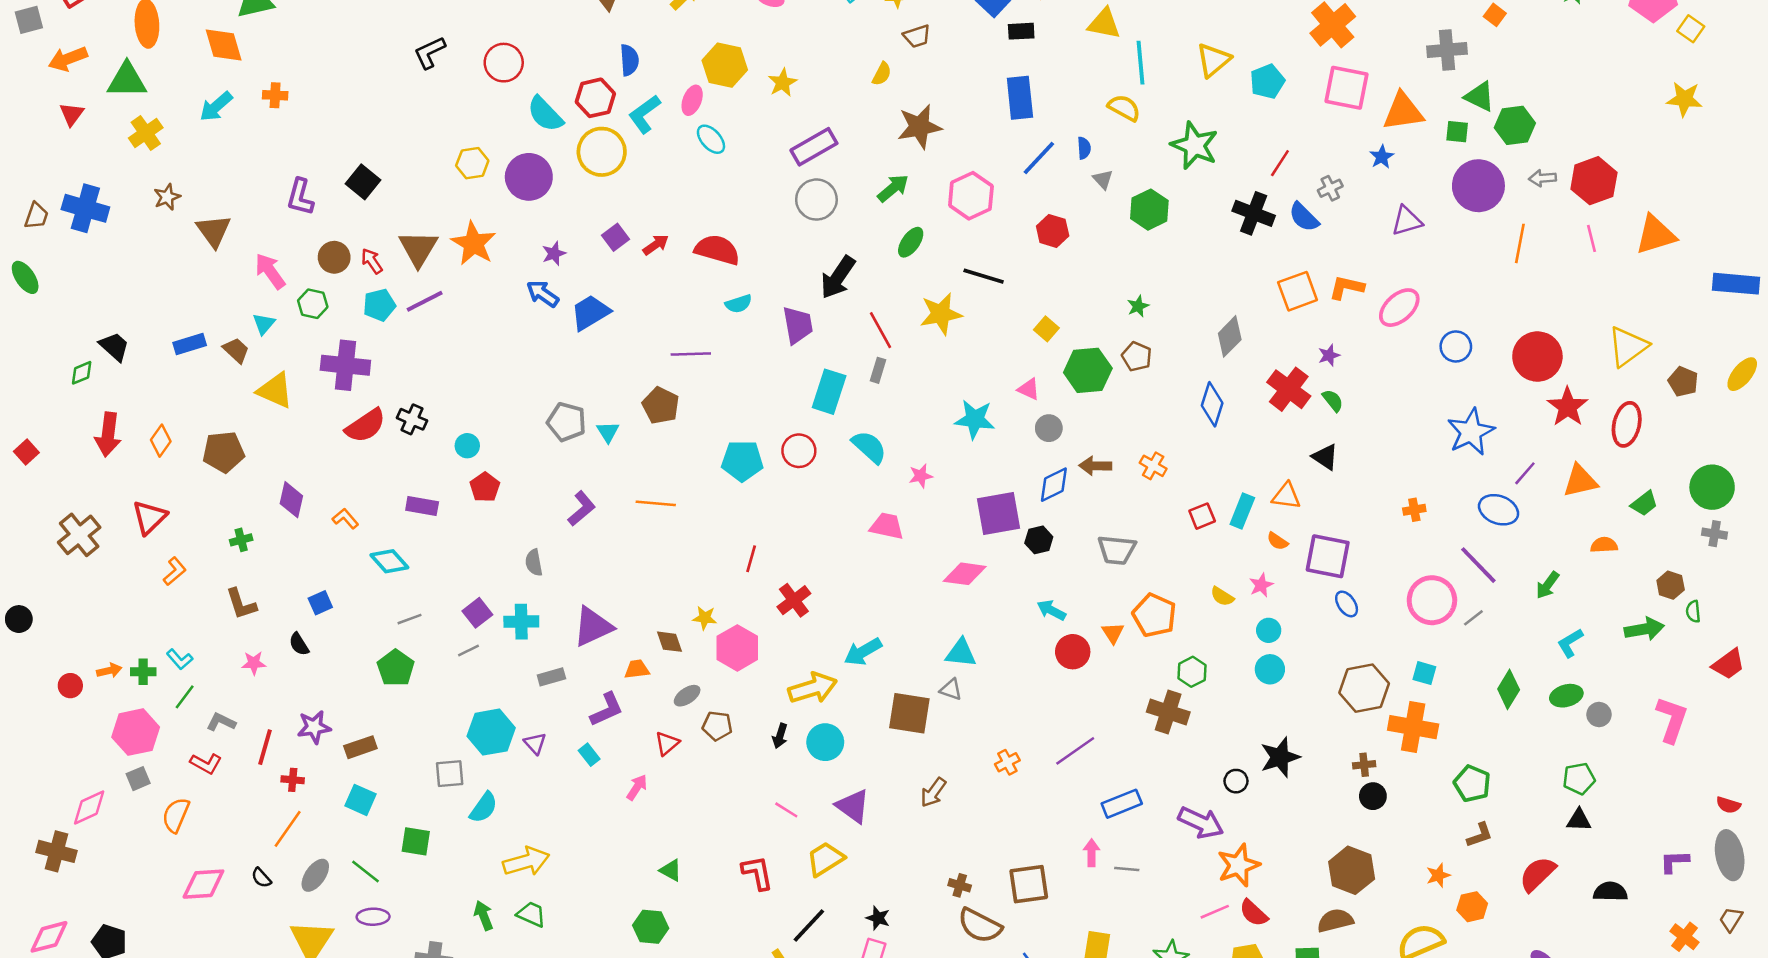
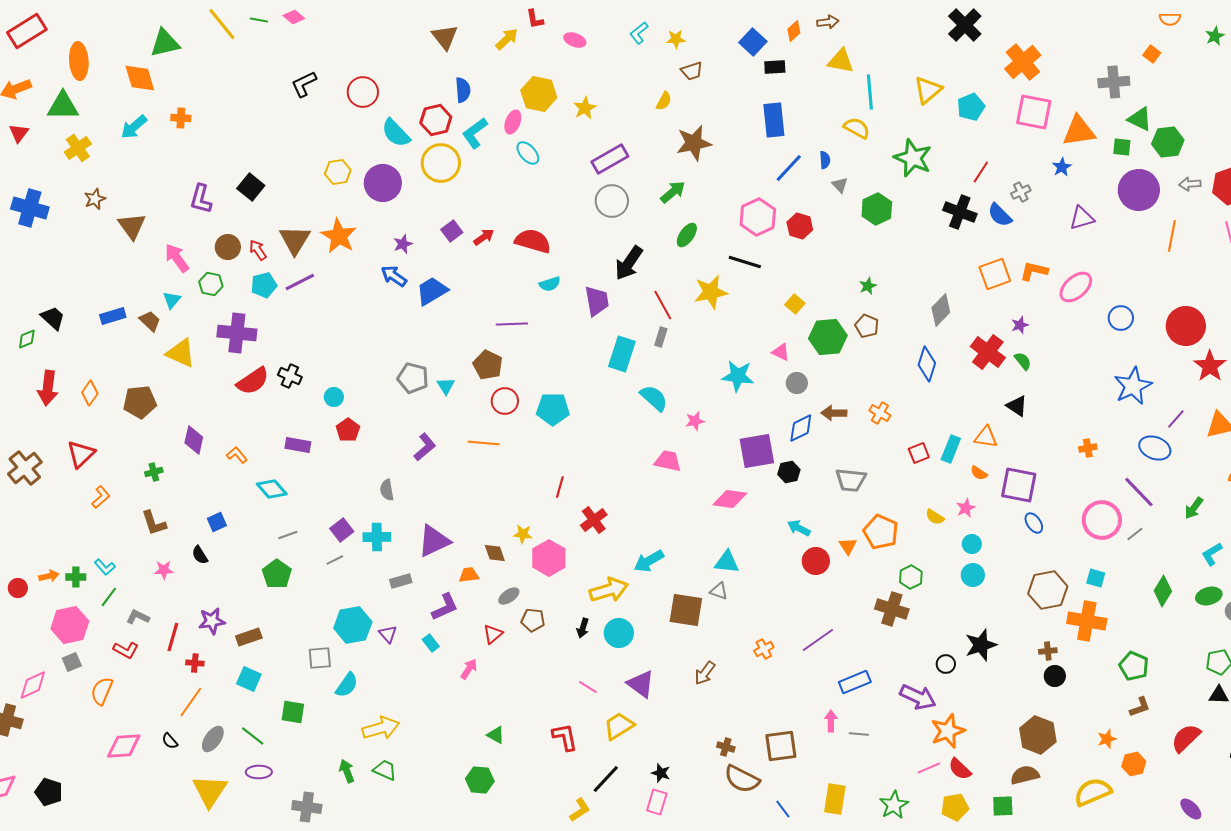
pink hexagon: (971, 196) -> (758, 217), moved
red circle: (799, 451) -> (505, 401), moved

